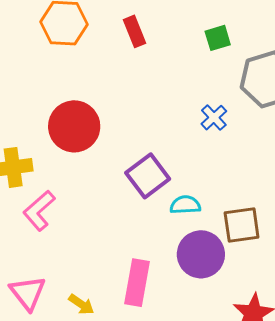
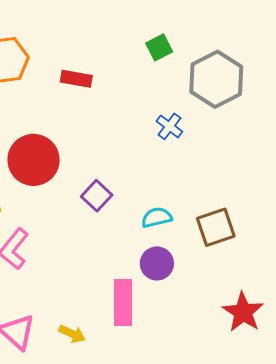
red rectangle: (135, 31) -> (76, 79), moved, turned -48
purple square: (148, 176) -> (97, 196), moved, size x0.7
purple circle: (201, 254) -> (157, 263), moved, size x0.7

